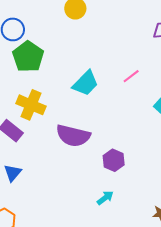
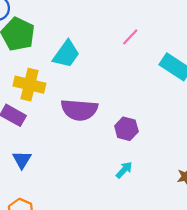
cyan trapezoid: (86, 83) -> (66, 54), moved

